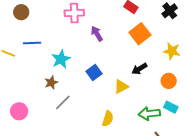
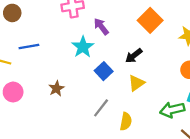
cyan star: (61, 59) -> (83, 47), moved
black arrow: (139, 69) -> (134, 56), moved
gray line: (63, 102) -> (101, 108), moved
pink circle: (19, 111) -> (13, 92), moved

